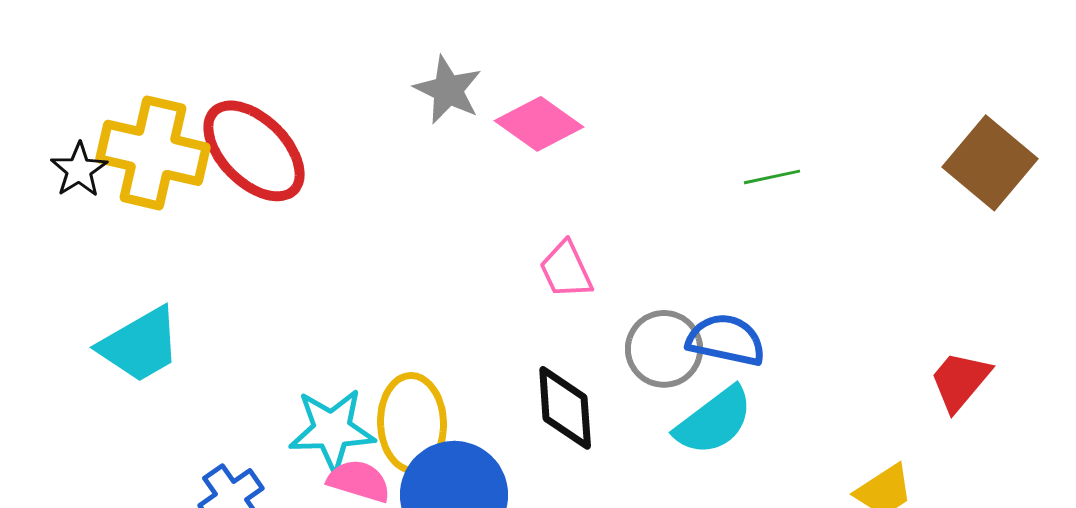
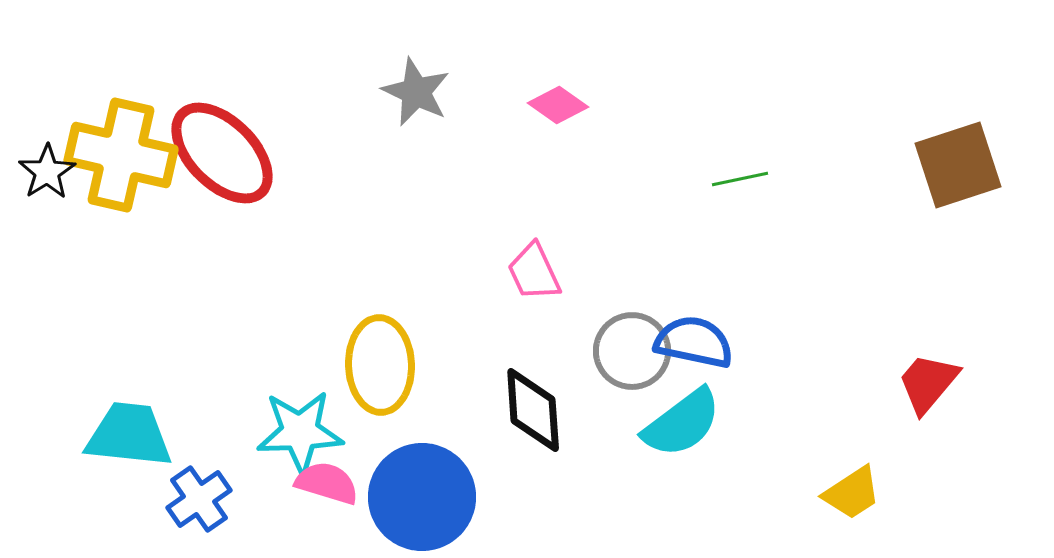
pink diamond: (539, 124) -> (558, 105), moved, size x0.7
brown square: (990, 163) -> (958, 165), turned 32
cyan trapezoid: (140, 345) -> (129, 435), moved, turned -144
yellow ellipse: (412, 423) -> (380, 365), moved

